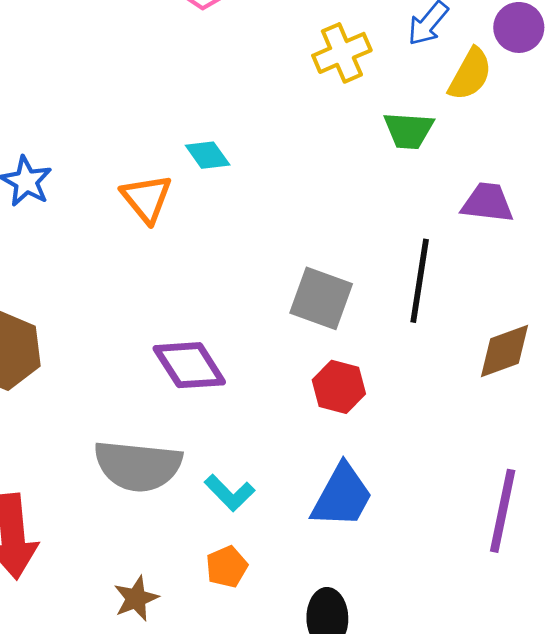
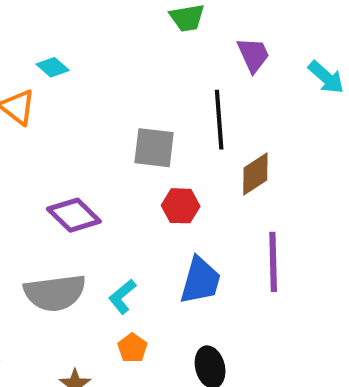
purple trapezoid: (487, 203) -> (253, 55), turned 72
brown diamond: (504, 351) -> (255, 174), moved
cyan L-shape: (230, 493) -> (122, 297), turned 108
purple line: (503, 511) -> (273, 262), moved

